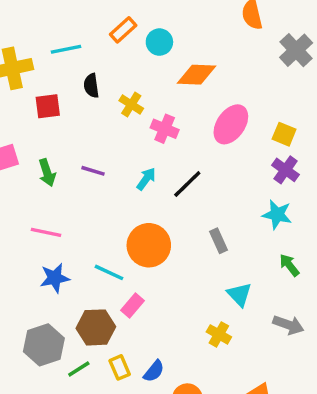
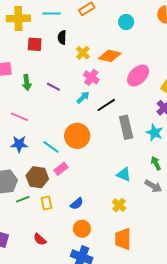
cyan circle: (159, 42) -> (126, 22), moved
orange diamond: (197, 75) -> (110, 56), moved
pink cross: (165, 129) -> (91, 77), moved
gray rectangle: (219, 241) -> (126, 127), moved, size x1.6
cyan triangle: (239, 294) -> (124, 174), turned -35
gray arrow: (288, 325) -> (153, 186), moved
yellow cross: (219, 334) -> (119, 205), moved
blue semicircle: (154, 371) -> (77, 204), moved

